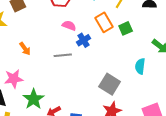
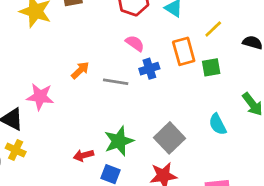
orange arrow: (25, 49) -> (80, 70), moved, turned -112
cyan semicircle: (140, 66) -> (218, 124), turned -49
green star: (34, 99) -> (119, 141), moved

